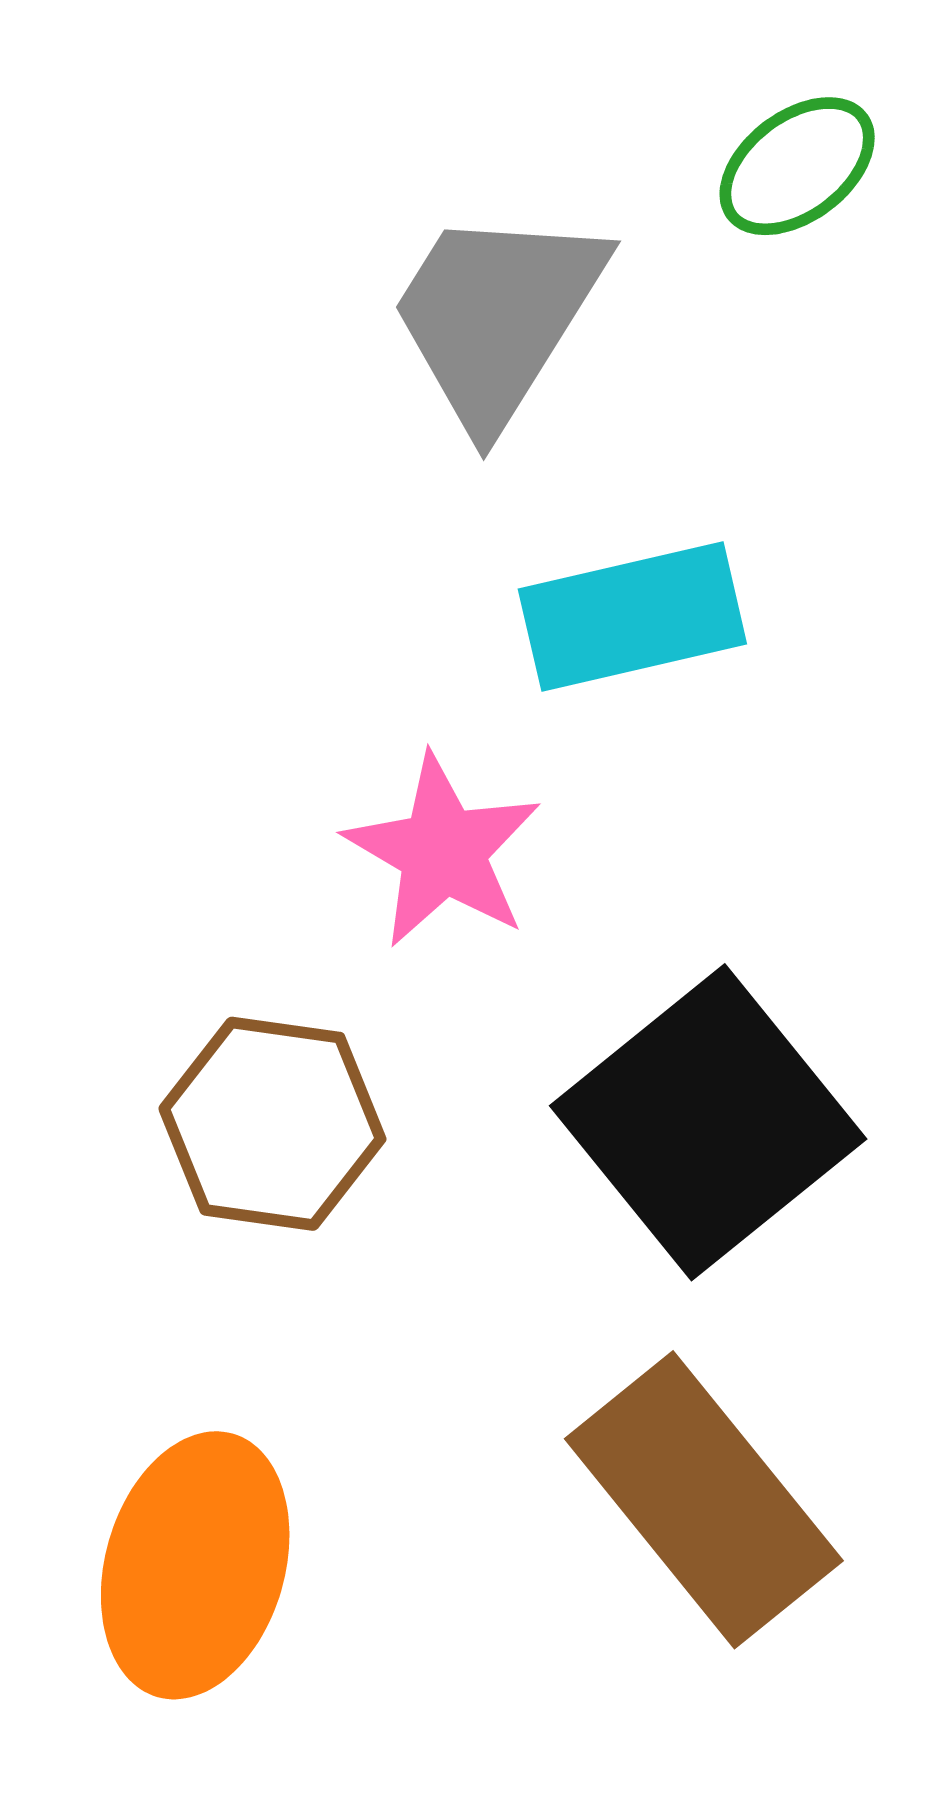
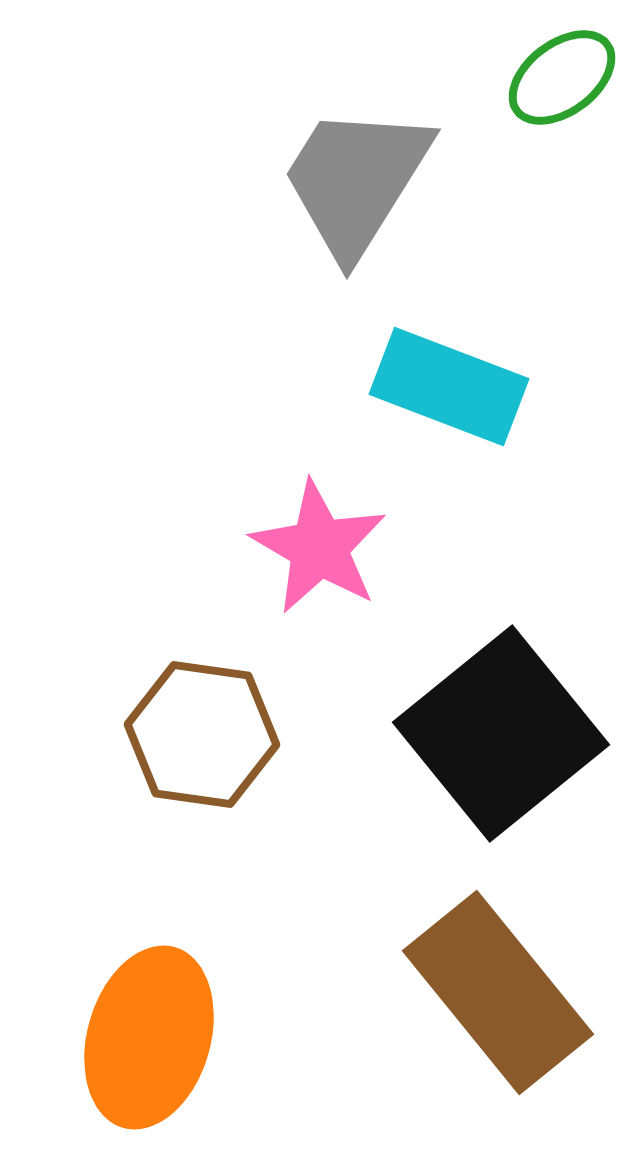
cyan rectangle: (632, 617) -> (449, 386), turned 34

